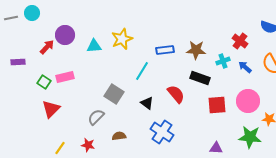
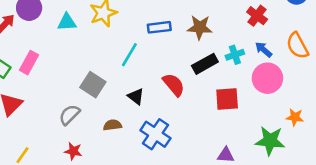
cyan cross: (223, 61) -> (235, 55), moved
pink rectangle: (65, 77) -> (29, 63), turned -48
black rectangle: (200, 78) -> (205, 64), turned -48
pink circle: (248, 101) -> (267, 78), moved
brown semicircle: (119, 136) -> (112, 125), moved
red star: (88, 145) -> (73, 151), moved

